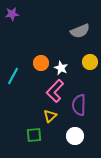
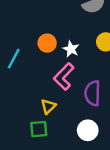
yellow triangle: (50, 116) -> (48, 106), moved

